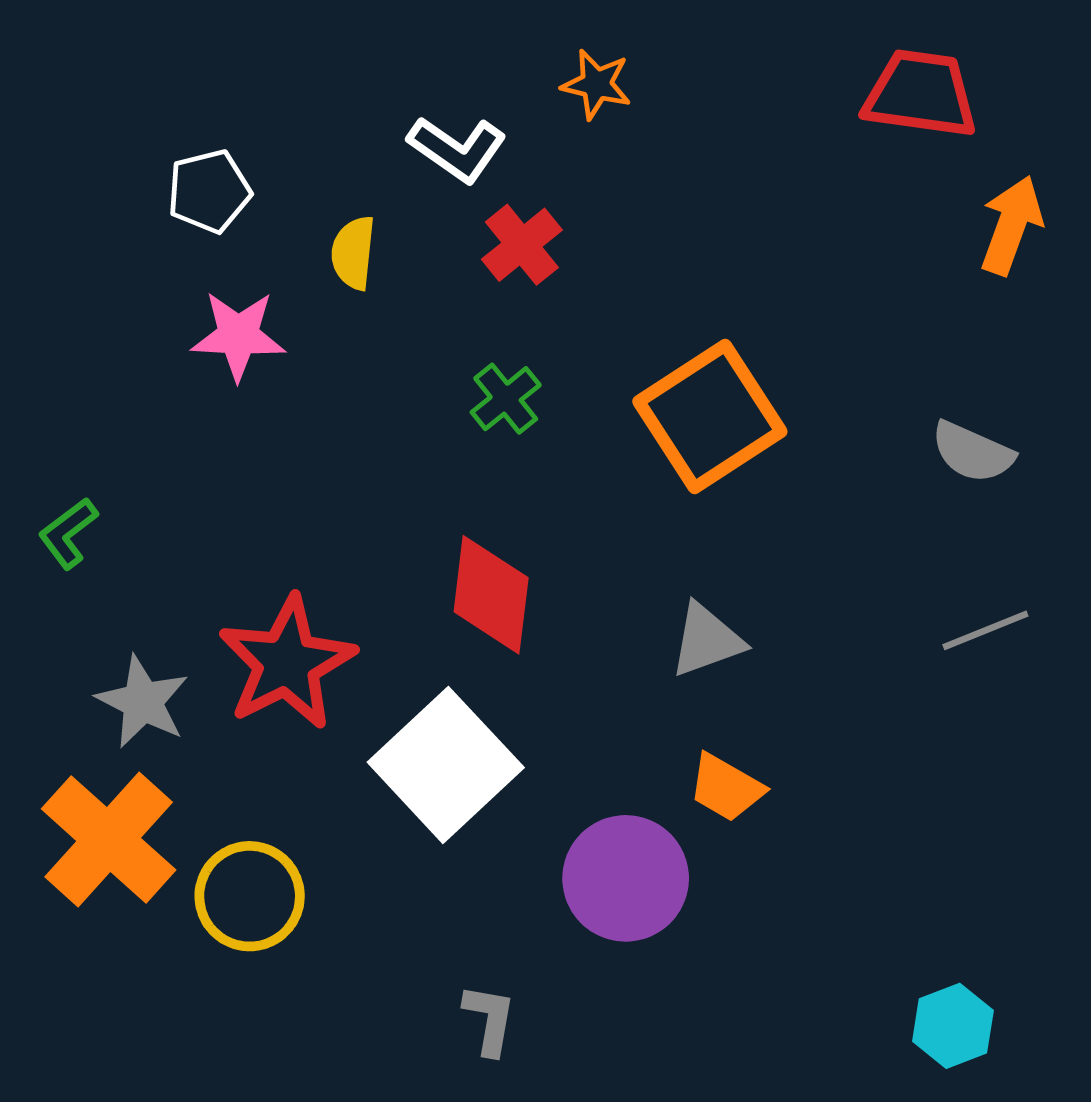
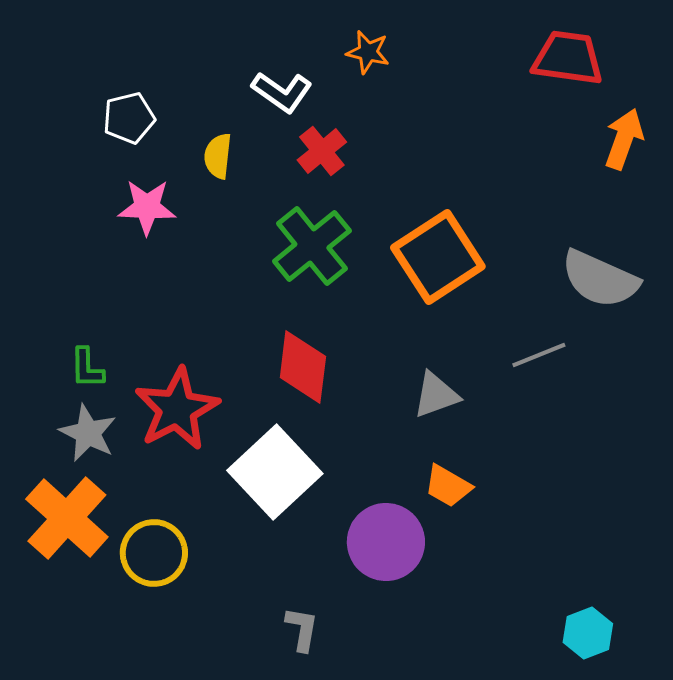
green cross: (506, 399) -> (312, 246), size x1.8
gray semicircle: (972, 452) -> (600, 279), size x1.5
green L-shape: (68, 533) -> (87, 368), moved, turned -54
gray line: (985, 630) -> (539, 355), moved

